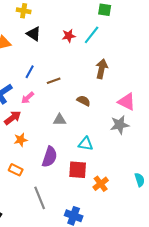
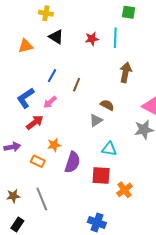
cyan line: (92, 35) -> (115, 38), turned -36
brown line: (54, 81) -> (77, 85), turned -48
gray triangle: (60, 120) -> (96, 120), moved, turned -32
orange star: (21, 140) -> (54, 145), moved
orange rectangle: (16, 170) -> (38, 161), moved
gray line: (40, 198) -> (42, 199), moved

